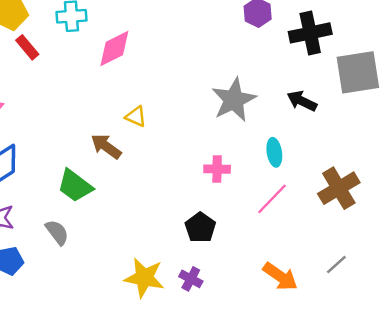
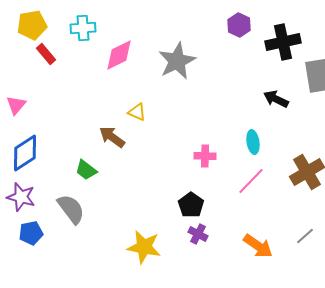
gray star: (234, 100) -> (177, 61), moved
green trapezoid: (75, 186) -> (86, 170), size x0.7
gray semicircle: (57, 232) -> (71, 209), size x1.4
purple cross: (191, 279) -> (198, 234), moved

